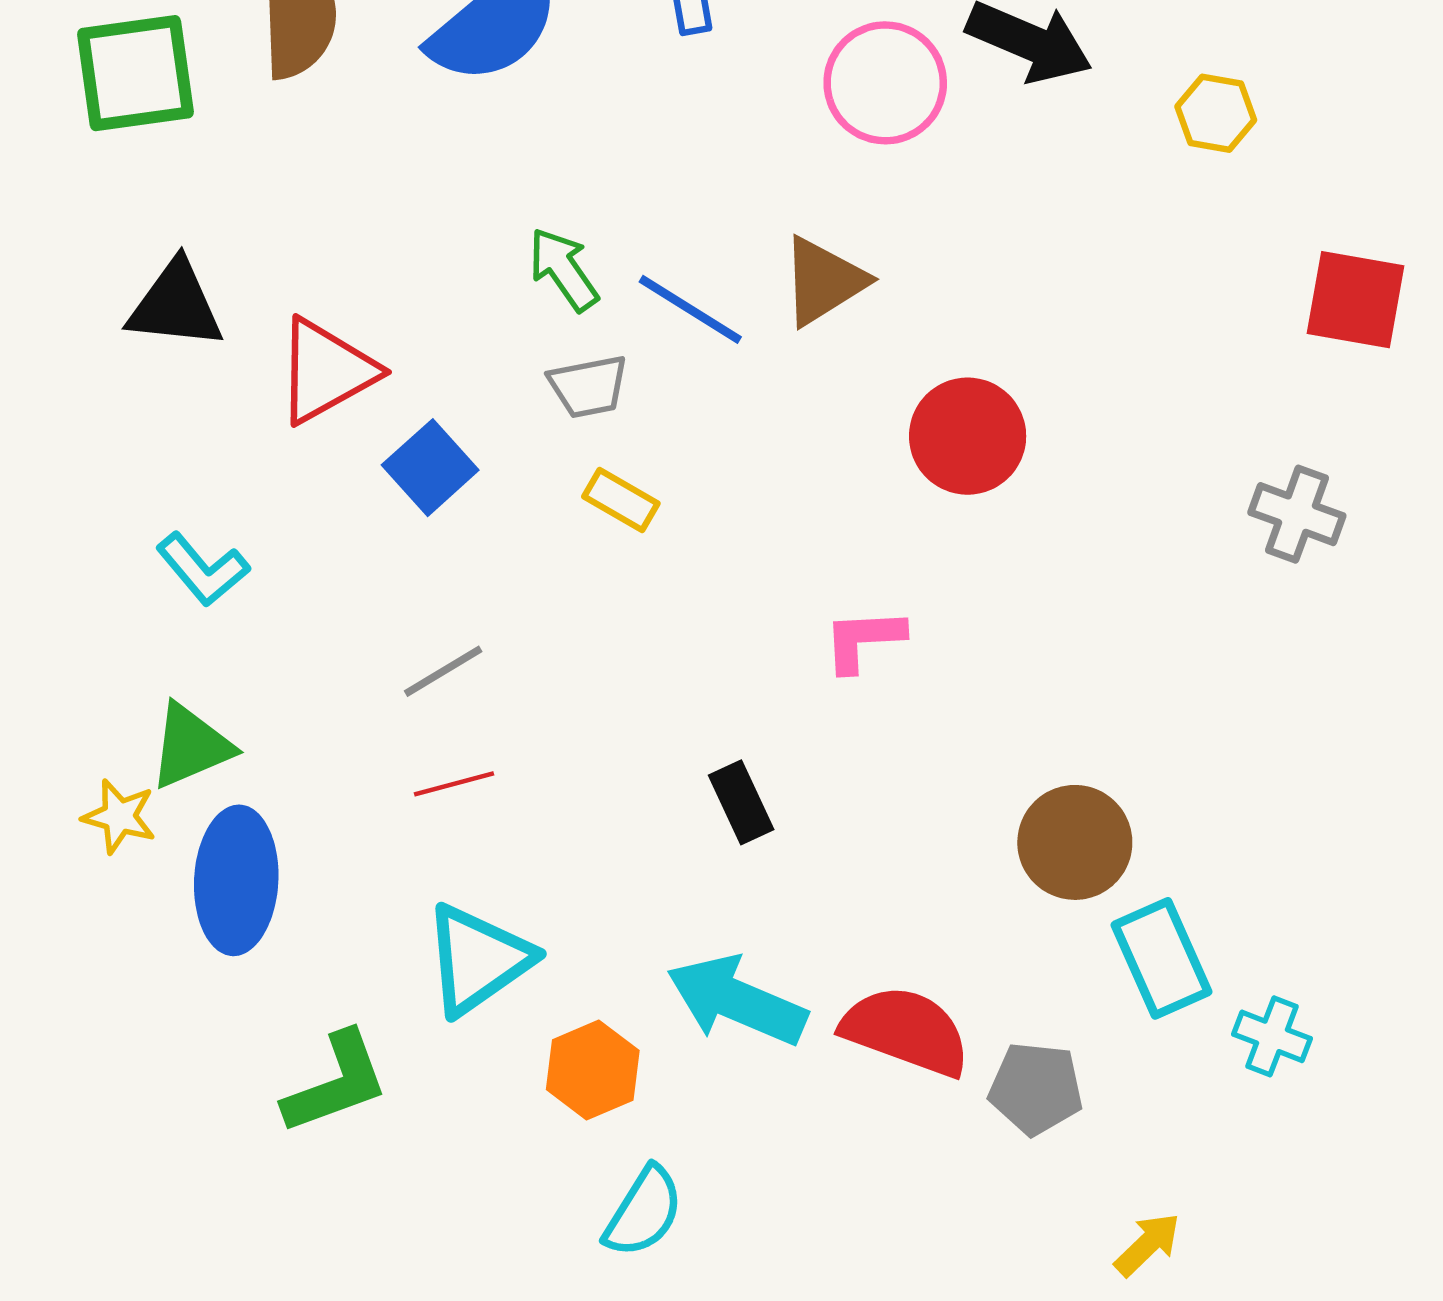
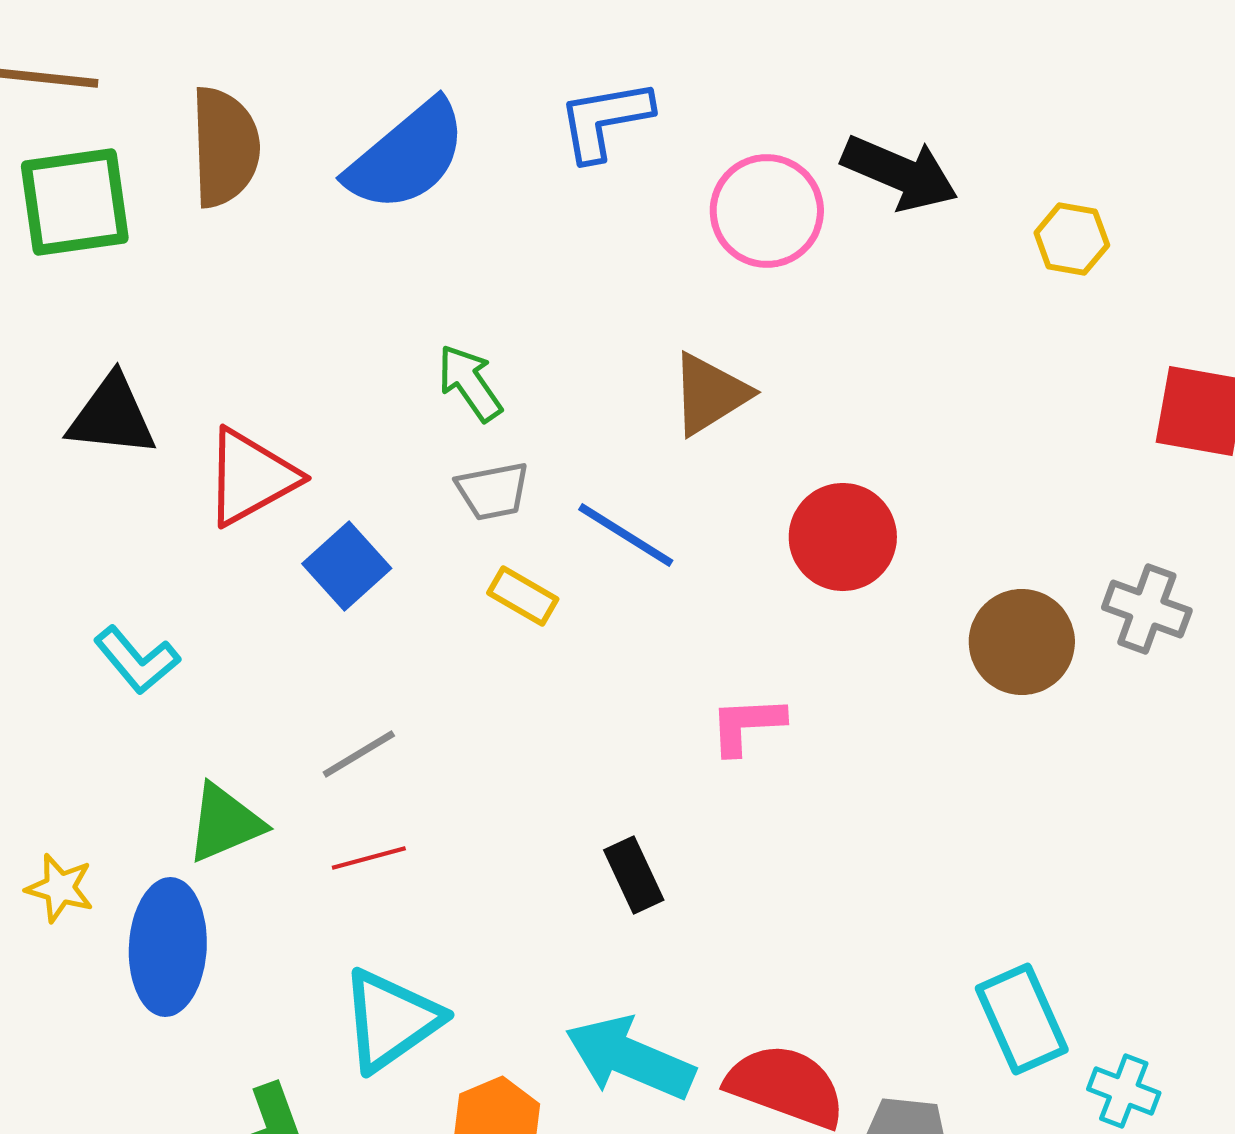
blue line: (690, 309) -> (626, 535), moved
green triangle: (191, 746) -> (225, 823), moved
brown circle: (1075, 842) -> (1022, 642), moved

